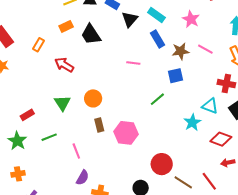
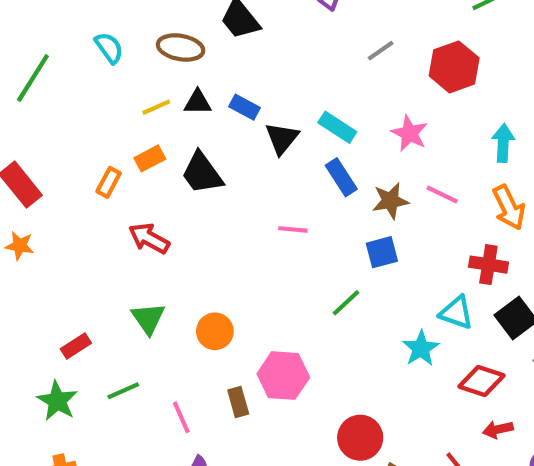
orange rectangle: (38, 45) -> (109, 182), moved
orange circle: (93, 98) -> (215, 331), moved
brown rectangle: (99, 125) -> (238, 402), moved

